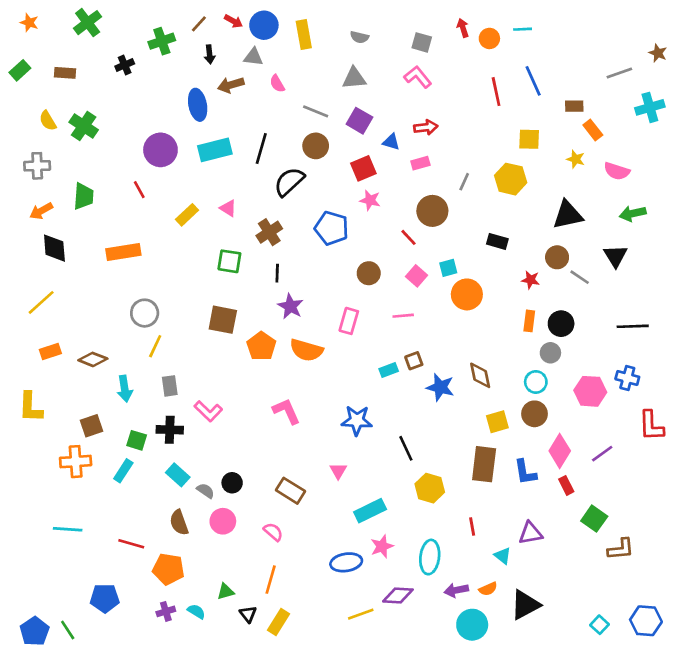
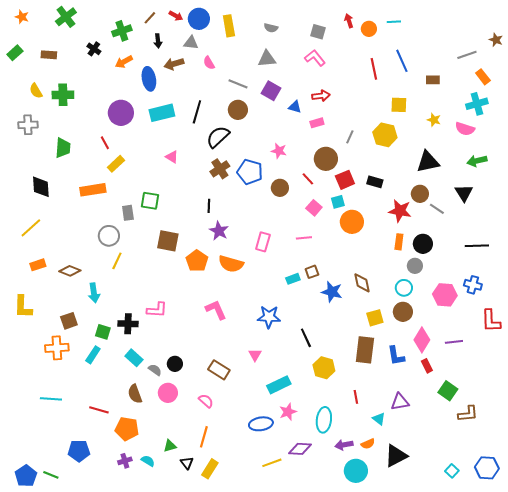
black cross: (125, 65) -> (94, 49), turned -32
cyan cross: (650, 107) -> (477, 104), moved
green cross: (84, 126) -> (63, 95), turned -35
orange rectangle: (593, 130) -> (483, 77), moved
red square: (363, 168) -> (345, 180), moved
orange arrow: (41, 211) -> (124, 62), moved
yellow rectangle: (187, 215) -> (116, 164), moved
brown cross: (269, 232) -> (220, 169), moved
green square: (229, 261) -> (150, 201), moved
brown circle: (369, 273) -> (280, 188), moved
red star: (531, 280) -> (400, 211), size x1.6
gray rectangle: (170, 386) -> (128, 213), moved
pink L-shape: (208, 411) -> (157, 310), turned -40
purple line: (602, 454) -> (454, 342), turned 30
green line: (68, 630) -> (51, 475), turned -35

